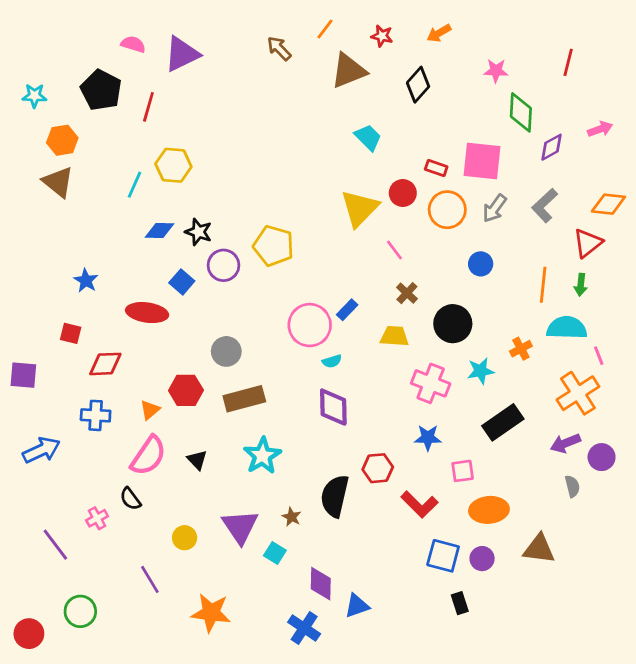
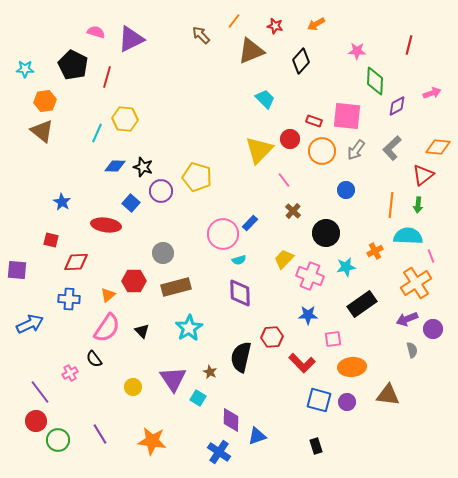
yellow trapezoid: (394, 336) -> (284, 259), moved, turned -50
purple line: (150, 579) -> (100, 434), moved
black rectangle: (460, 603) -> (316, 446), moved
red circle: (29, 634) -> (36, 421), moved

